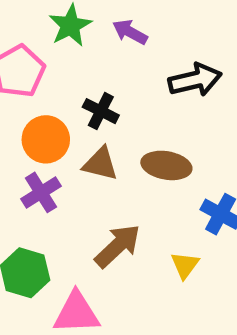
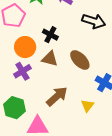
black arrow: (195, 80) -> (94, 21), turned 30
brown ellipse: (166, 165) -> (80, 60), turned 35

